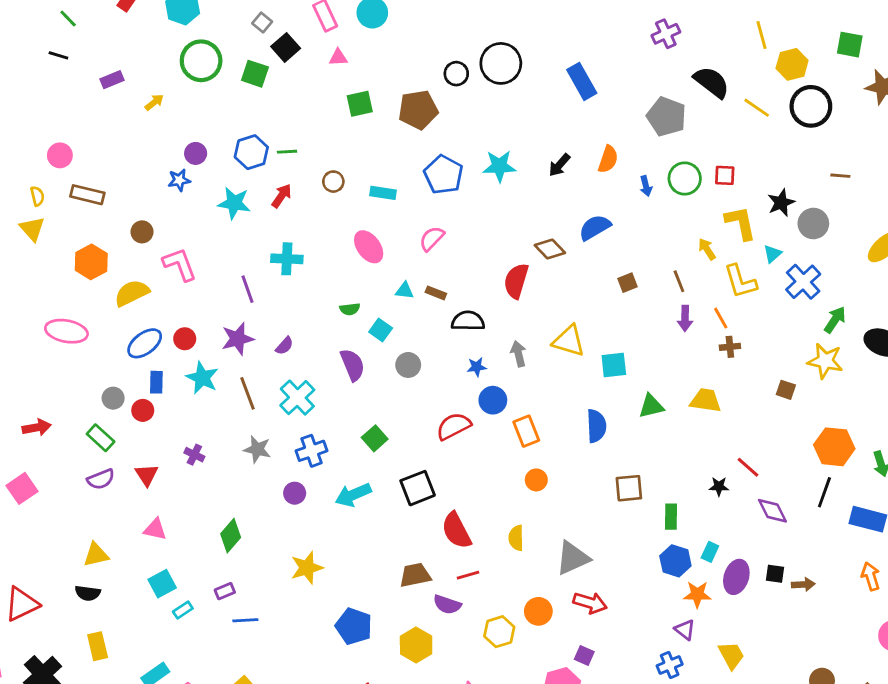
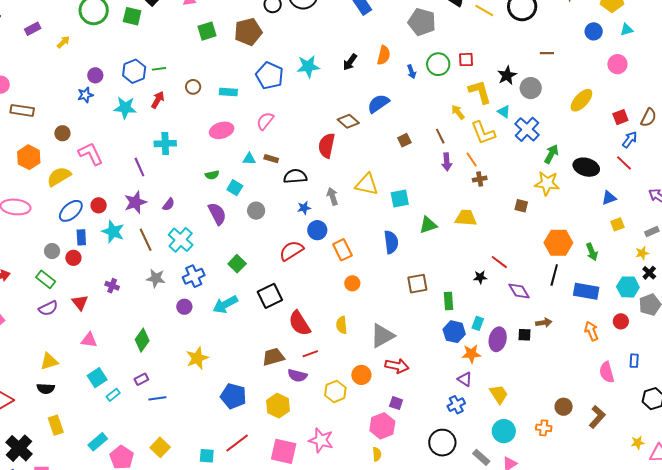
pink ellipse: (369, 247) -> (222, 130), turned -65
cyan triangle: (773, 254) -> (504, 112), turned -40
brown arrow: (803, 584) -> (544, 323), moved

